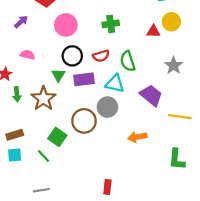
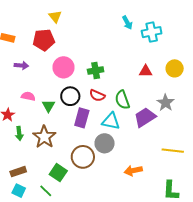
purple arrow: (21, 22) -> (21, 65), turned 48
yellow circle: (171, 22) -> (175, 68), moved
green cross: (111, 24) -> (96, 71), moved
red semicircle: (101, 56) -> (97, 95), turned 42
green triangle: (58, 75) -> (48, 106), moved
purple rectangle: (84, 79) -> (82, 118), turned -66
purple trapezoid: (151, 95) -> (145, 117), moved, turned -70
cyan square: (15, 155) -> (19, 191), turned 32

